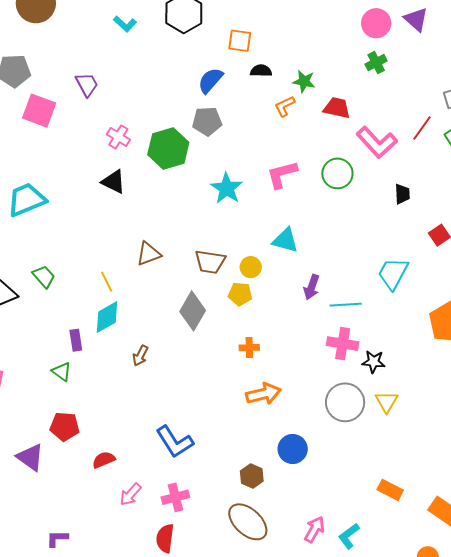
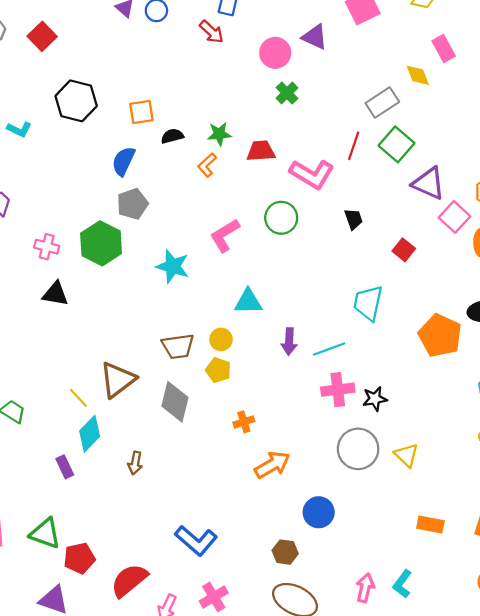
brown triangle: (149, 254) -> (118, 380), moved, size x1.4
yellow pentagon: (240, 294) -> (218, 370), turned 30
green triangle: (62, 372) -> (45, 533), moved, size x1.5
yellow triangle: (386, 402) -> (406, 455), moved
red semicircle: (104, 460) -> (129, 580), size x1.6

